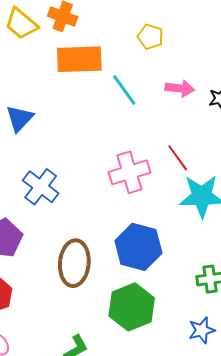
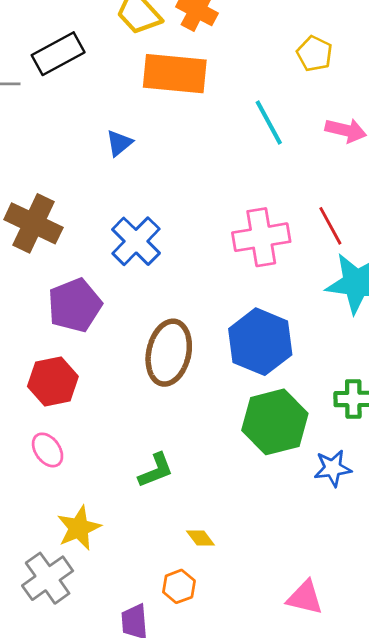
orange rectangle: (79, 59) -> (175, 74), moved
blue triangle: (20, 118) -> (119, 143), size x0.7
green hexagon: (132, 307) -> (275, 422), moved

